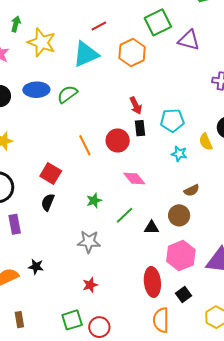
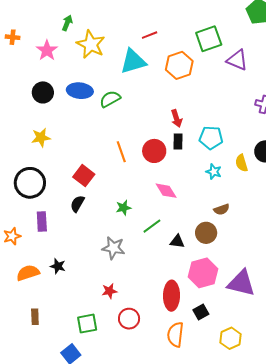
red circle: (99, 327) -> (129, 319), moved

